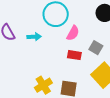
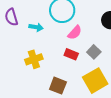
yellow cross: (43, 85) -> (34, 59), moved

